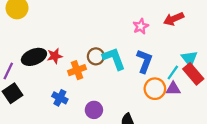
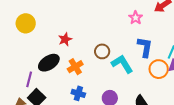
red star: (55, 56) -> (65, 39), moved
cyan L-shape: (114, 59) -> (122, 64), moved
orange cross: (77, 70) -> (75, 67), moved

